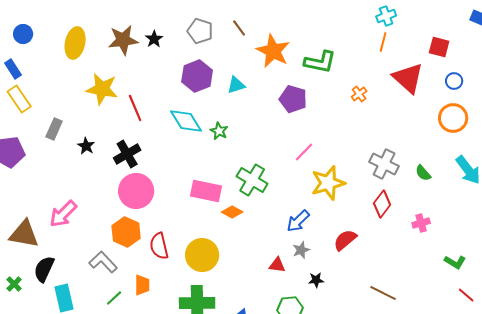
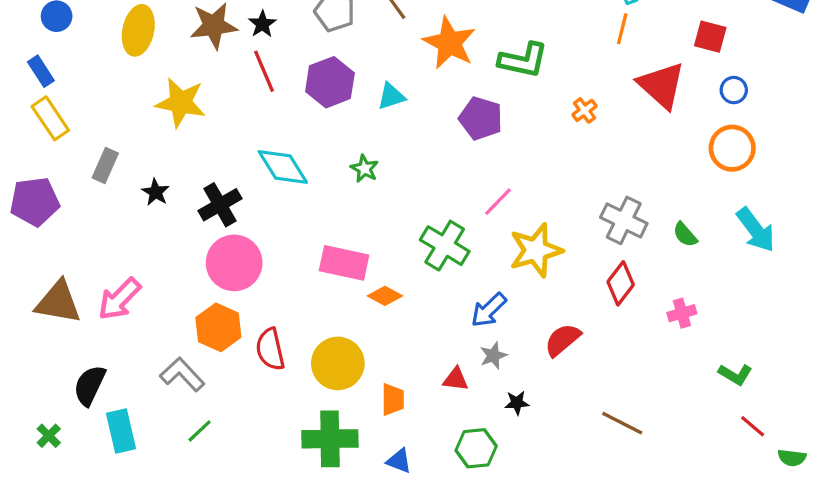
red line: (135, 108) -> (264, 71), moved
cyan diamond: (186, 121) -> (283, 167), moved
green cross: (252, 180) -> (445, 246), moved
brown triangle: (24, 234) -> (58, 302), moved
green cross: (14, 284) -> (49, 436), moved
orange trapezoid: (142, 285) -> (393, 400), moved

